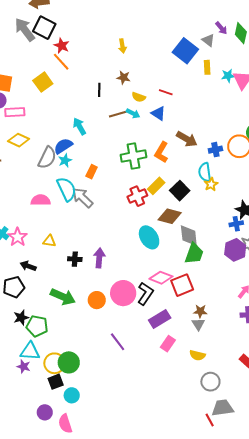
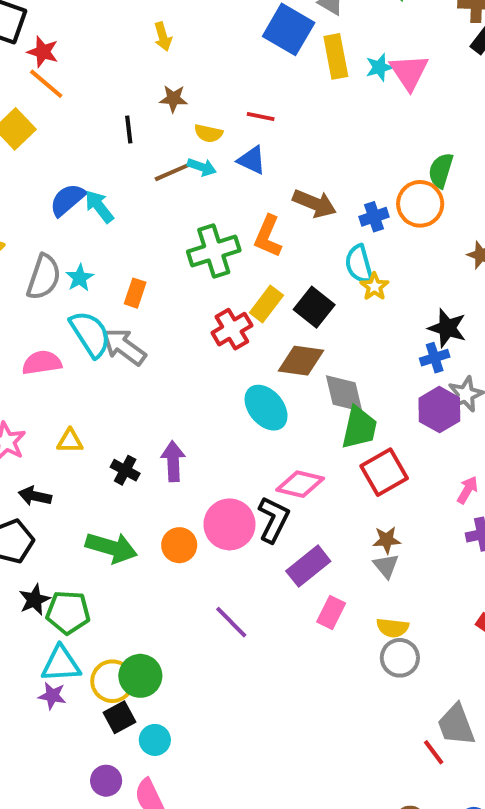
yellow rectangle: (207, 67) -> (336, 56), size x1.5
blue semicircle: (63, 146) -> (67, 200), moved
black cross: (75, 259) -> (125, 470), turned 32
red square: (182, 285) -> (384, 472), moved
gray circle: (210, 382) -> (400, 658), moved
gray trapezoid: (223, 408) -> (456, 725), turned -95

